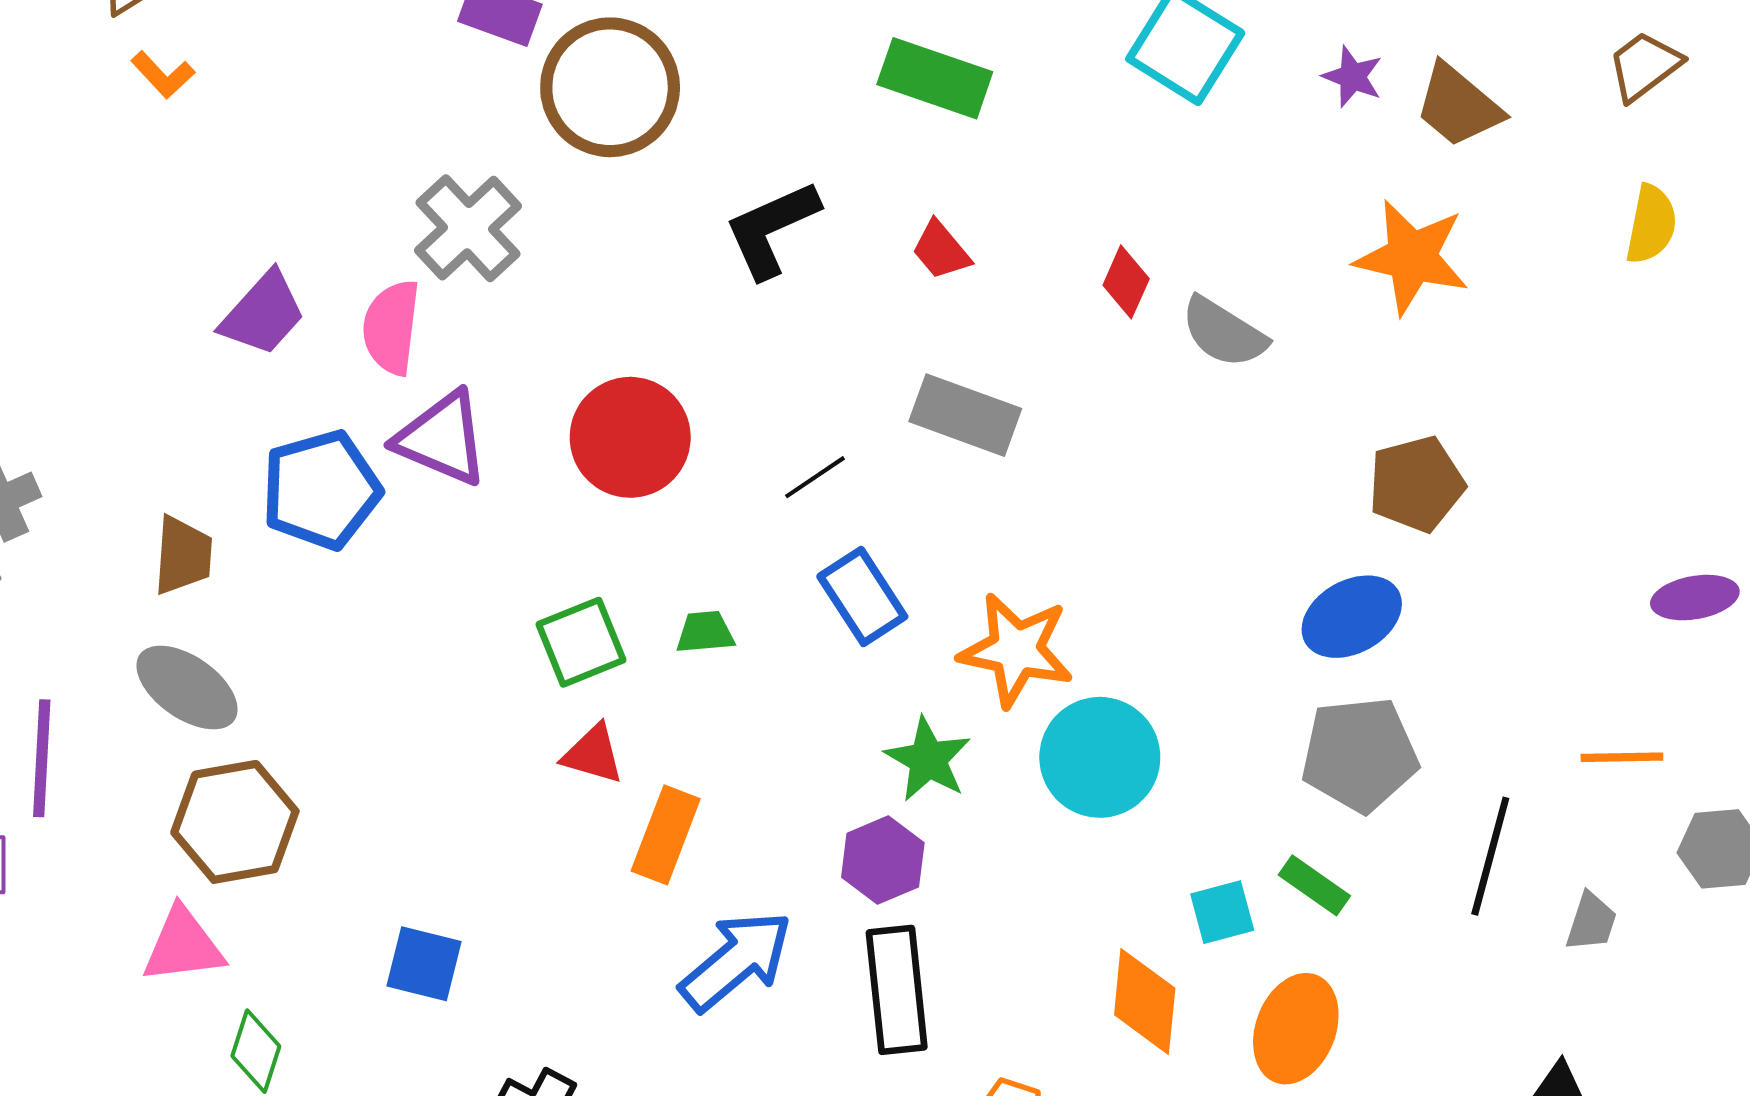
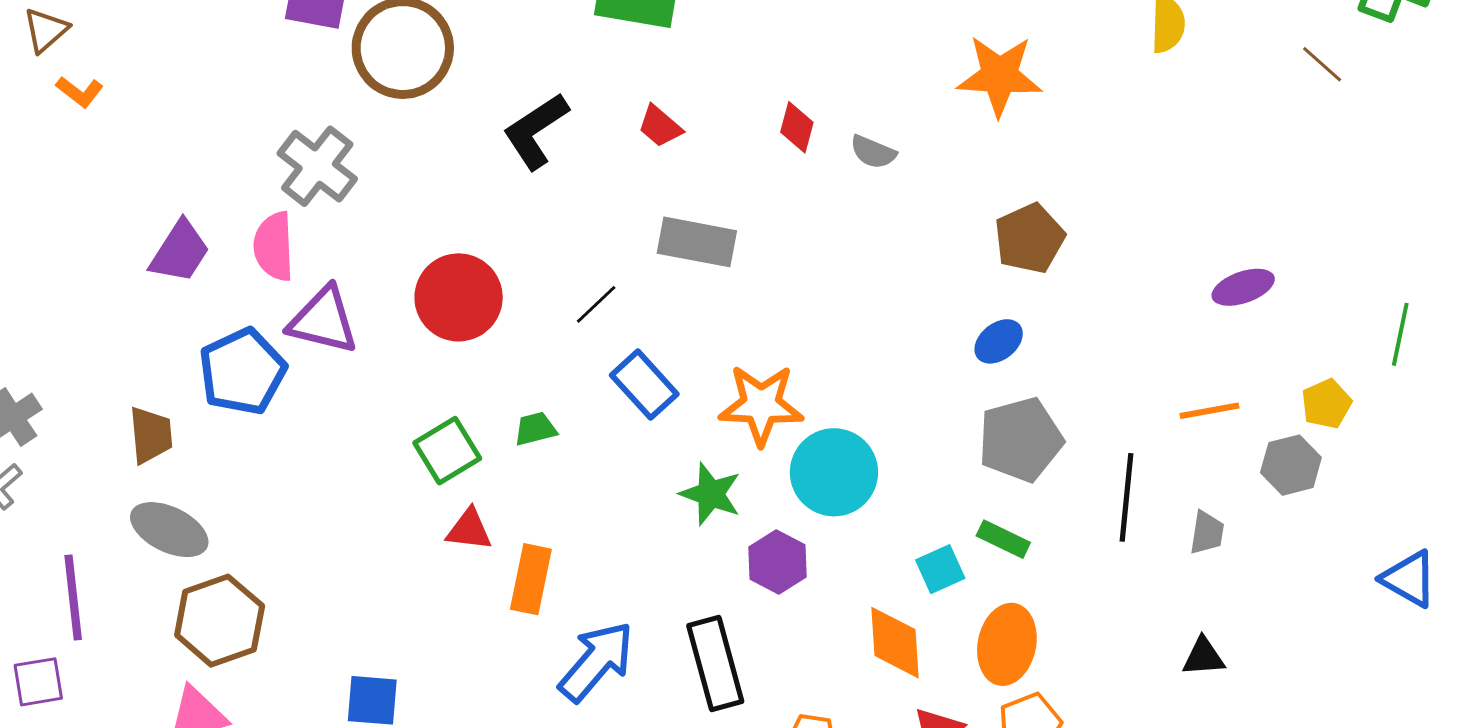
gray semicircle: (1224, 332) -> (873, 152), size x0.7
blue ellipse: (1352, 617) -> (999, 341), size x0.7
purple hexagon: (883, 860) -> (777, 562), moved

